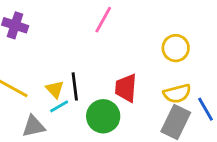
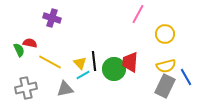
pink line: (103, 20) -> (138, 14), moved
green circle: (103, 116) -> (114, 69), moved

